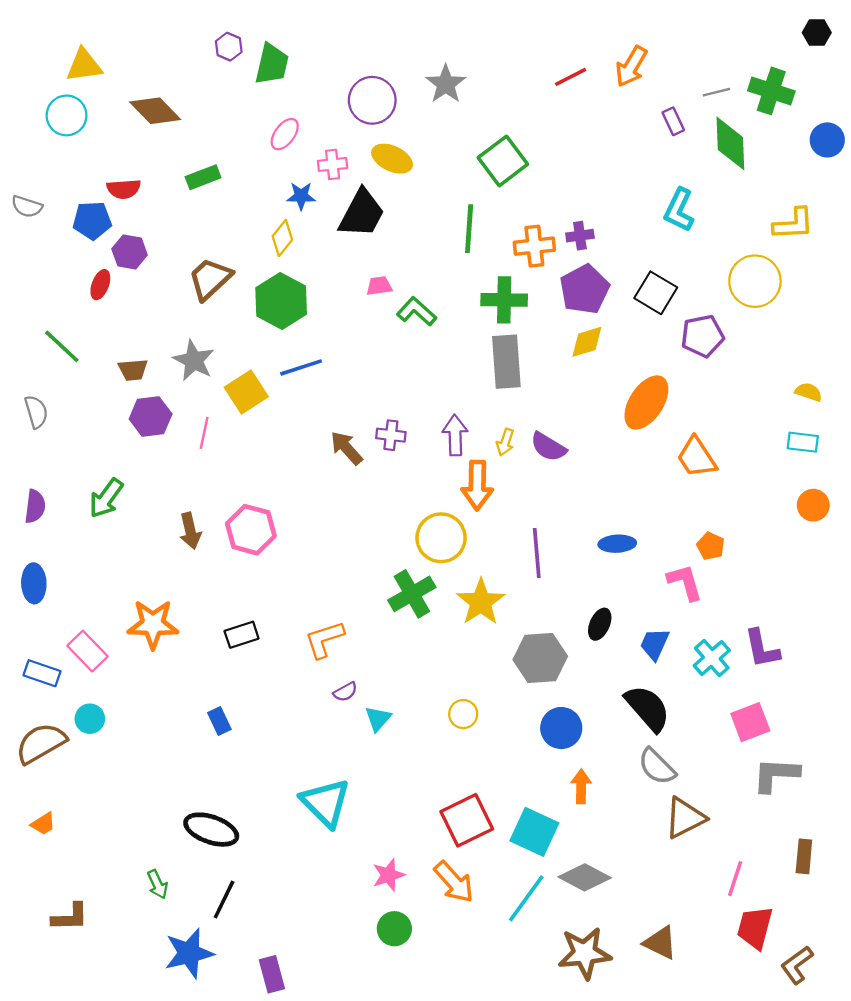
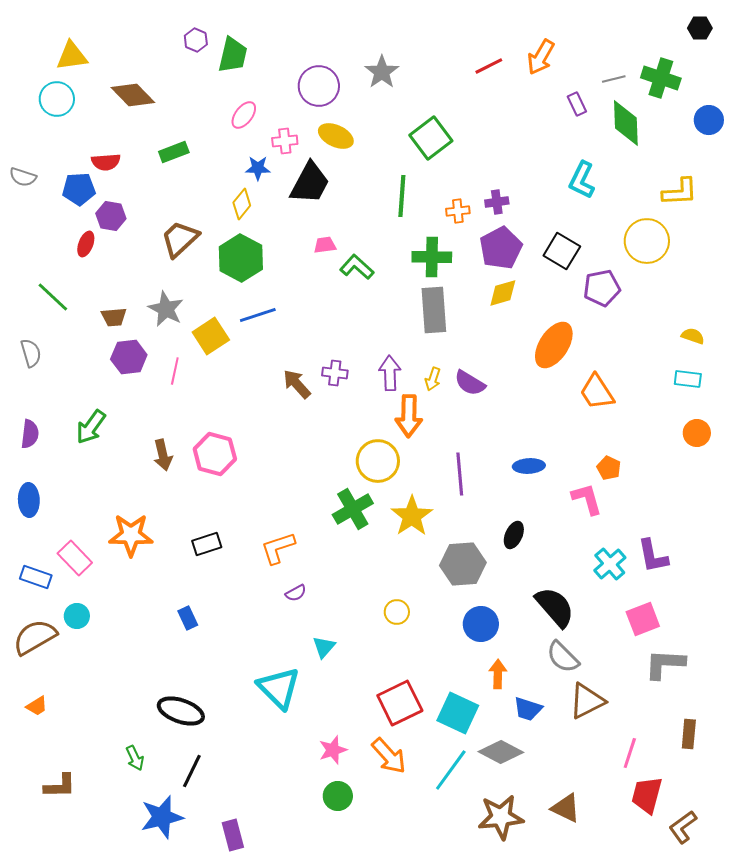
orange cross: (534, 246) -> (458, 211), size x0.7
blue trapezoid: (655, 644) -> (528, 709), moved, turned -96
cyan triangle: (378, 719) -> (324, 647), moved

